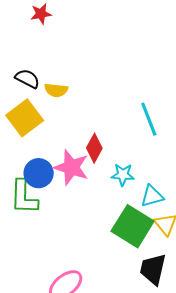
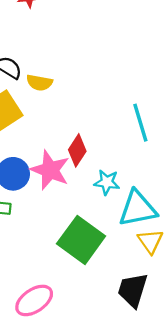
cyan triangle: (152, 196) -> (138, 209), size x1.5
green square: (133, 226) -> (81, 240), moved

